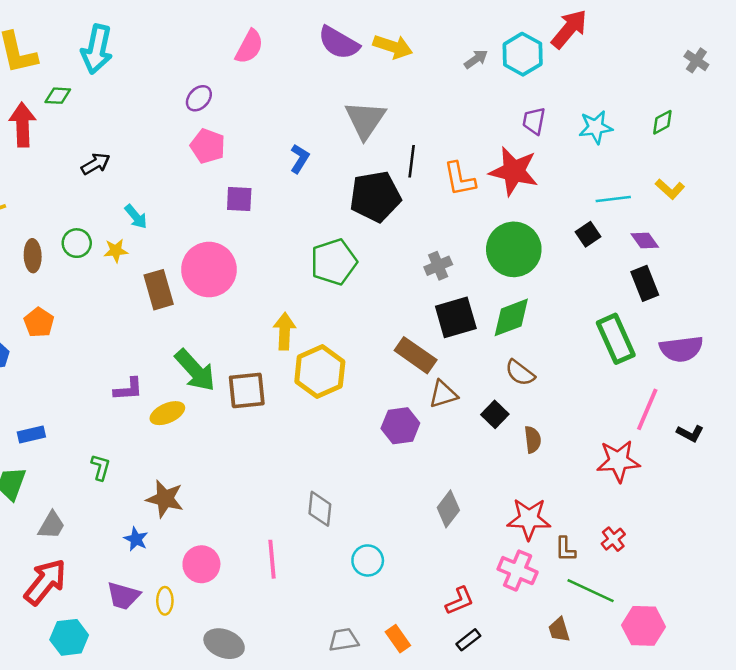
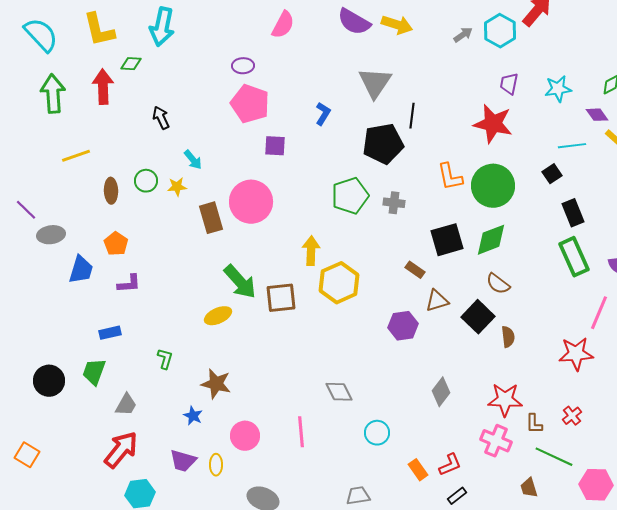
purple ellipse: (199, 98) -> (243, 66), turned 45
pink pentagon: (208, 146) -> (250, 104), size x1.4
black arrow: (96, 164) -> (161, 118), turned -85
orange L-shape: (460, 179) -> (450, 177), moved
purple diamond: (645, 241) -> (597, 115), moved
gray cross: (438, 266) -> (394, 203), moved, turned 30
black rectangle: (645, 283) -> (573, 213), moved
brown rectangle: (416, 355) -> (415, 270), size x0.6
purple L-shape: (128, 389) -> (129, 284), moved
black square: (495, 414) -> (478, 317), size x1.5
gray diamond: (320, 509) -> (339, 392), turned -32
orange rectangle: (398, 639) -> (418, 470), moved

